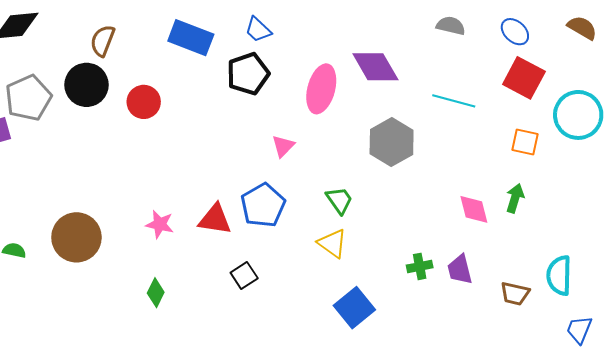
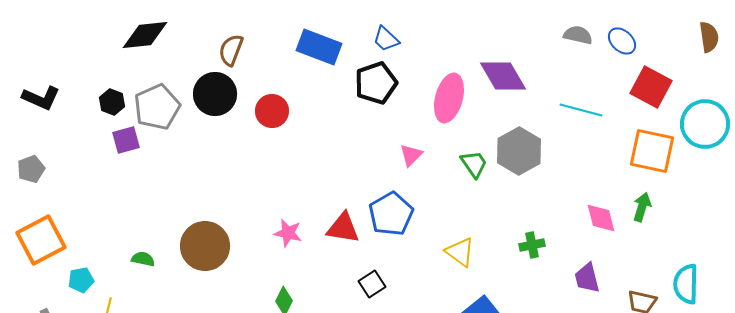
brown semicircle: (582, 28) -> (709, 37), turned 52
blue ellipse: (515, 32) -> (622, 41), moved
orange square: (525, 142) -> (652, 151), size x1.6
green trapezoid: (339, 200) -> (474, 164), moved
green cross: (420, 266) -> (532, 245), moved

